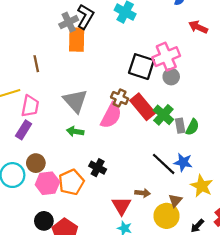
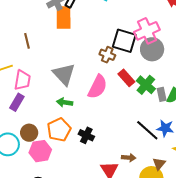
gray circle: (171, 77) -> (152, 49), size x1.5
brown cross: (120, 98) -> (107, 55), moved
red rectangle: (143, 107) -> (126, 78), size x0.7
orange pentagon: (71, 182) -> (59, 130), moved

